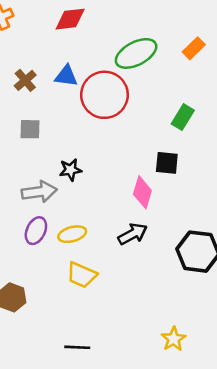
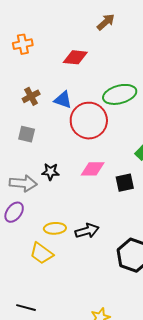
black square: (167, 163) -> (125, 183), turned -30
pink diamond: (142, 192) -> (93, 169), moved, turned 60
yellow ellipse: (72, 234) -> (55, 228), moved

